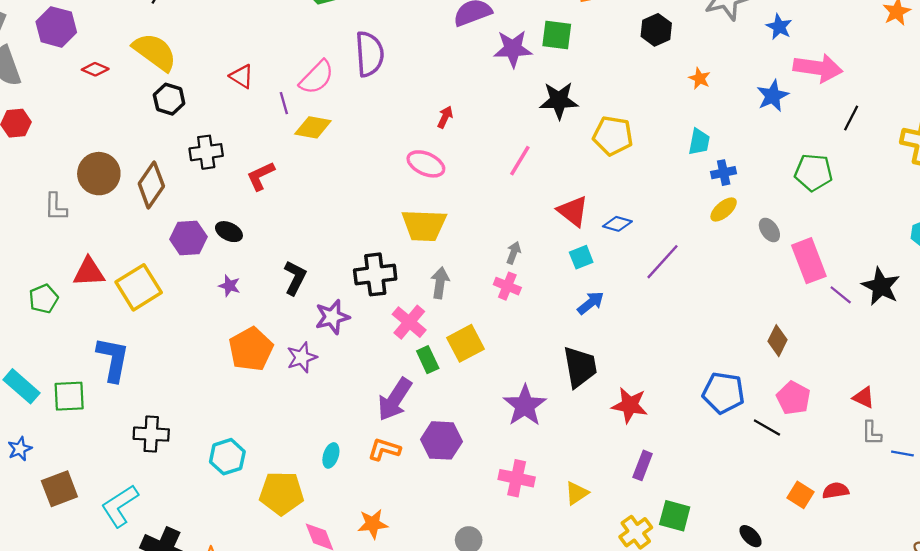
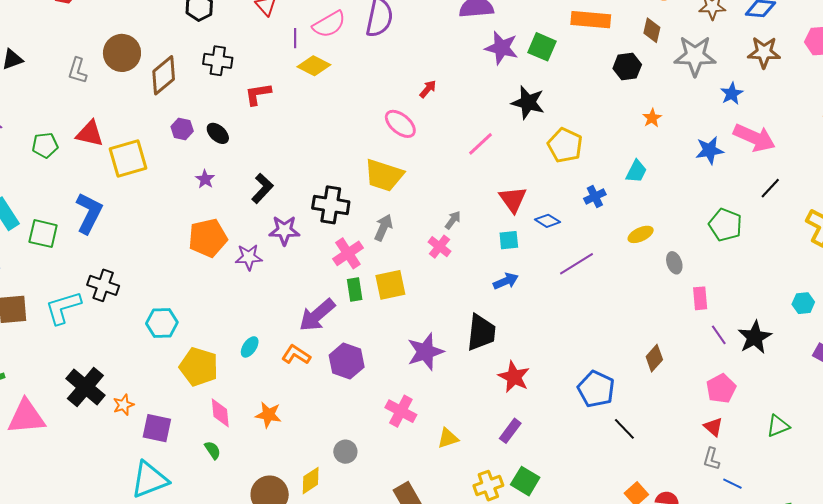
blue cross: (724, 173) -> (595, 196), moved, turned -30
purple hexagon: (188, 238) -> (182, 129), size x0.7
pink rectangle: (809, 261) -> (700, 298), size x0.6
pink pentagon: (793, 398) -> (721, 389), moved
cyan L-shape: (120, 506) -> (63, 308), moved

